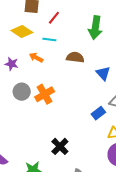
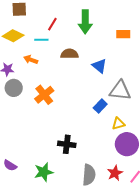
red line: (54, 18) -> (52, 24), moved
gray circle: (22, 92) -> (14, 88), moved
black cross: (60, 146) -> (67, 144), turned -30

